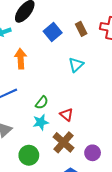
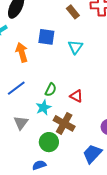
blue square: (53, 32) -> (46, 37), moved, turned -30
cyan star: (41, 122) -> (43, 107), moved
brown cross: (63, 142) -> (64, 123), moved

